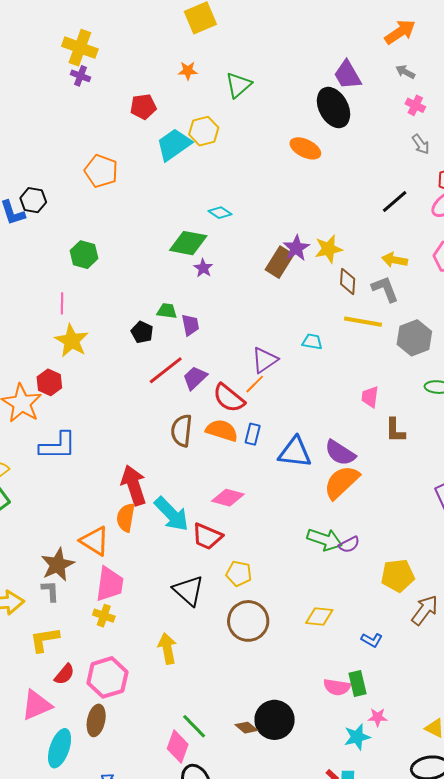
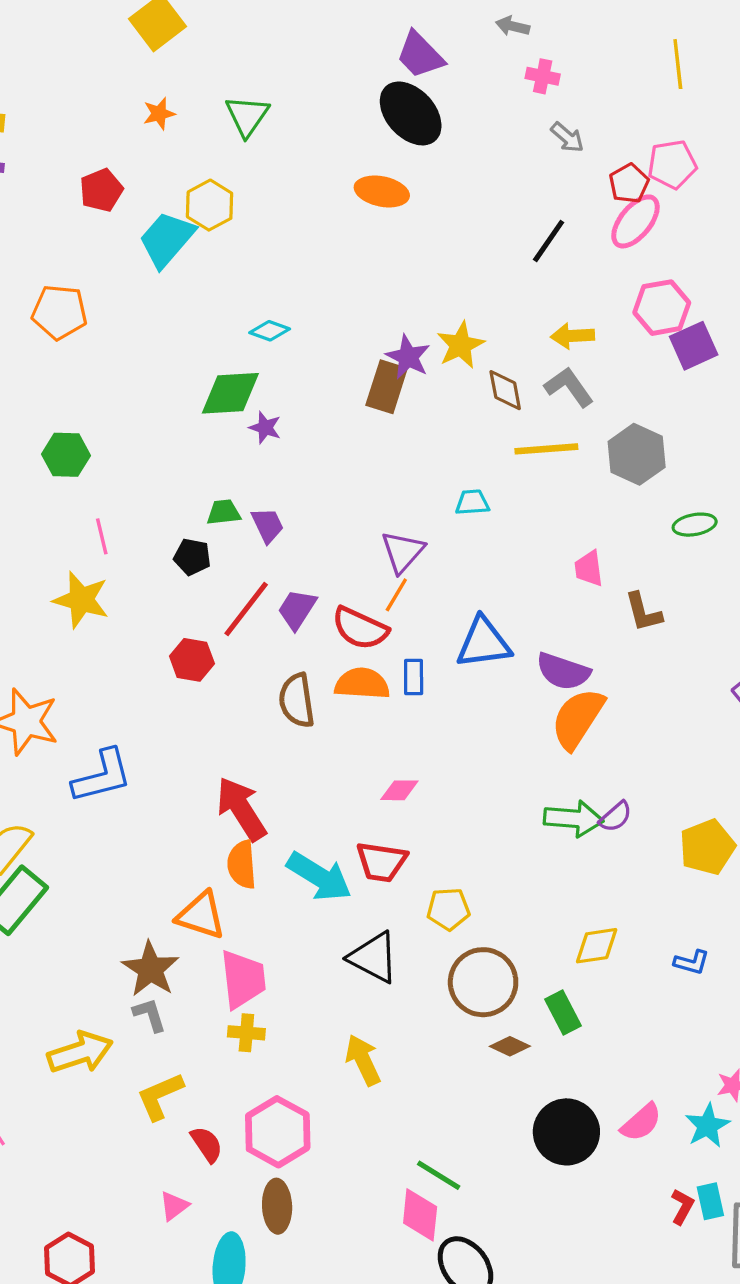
pink line: (62, 303) -> (102, 536), moved
red hexagon: (49, 382) -> (192, 660), moved
blue triangle: (295, 452) -> (483, 643), moved
pink diamond: (228, 498) -> (399, 790), size x0.7
cyan arrow: (171, 514) -> (319, 877), moved
red semicircle: (64, 674) -> (207, 1144), turned -60
green rectangle: (357, 684) -> (563, 1013), moved
pink semicircle: (337, 687) -> (641, 1122), moved, turned -36
pink triangle: (37, 705) -> (174, 1206), size x0.6
brown diamond: (246, 728) -> (510, 1046), moved

